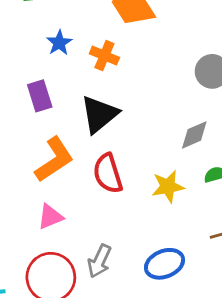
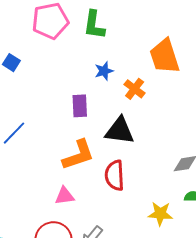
black triangle: (99, 114) -> (120, 131), turned 32
yellow star: (168, 186) -> (160, 214), moved

